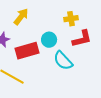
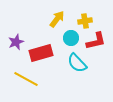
yellow arrow: (21, 17) -> (57, 19), moved
cyan circle: (49, 40) -> (71, 38), moved

